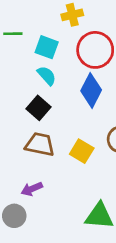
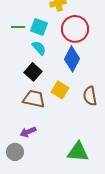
green line: (13, 34) -> (18, 27), moved
yellow square: (82, 151) -> (60, 90), moved

